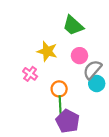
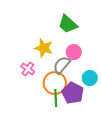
gray semicircle: (92, 70) -> (62, 65), moved
orange circle: (59, 89) -> (55, 83), size x1.5
purple pentagon: (68, 121) -> (73, 93), moved

